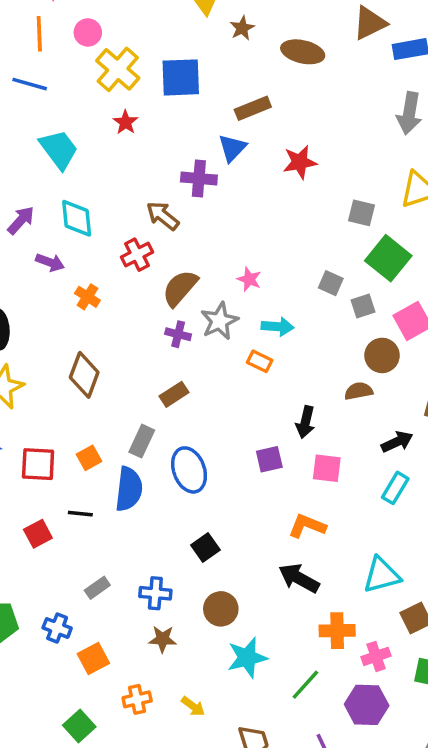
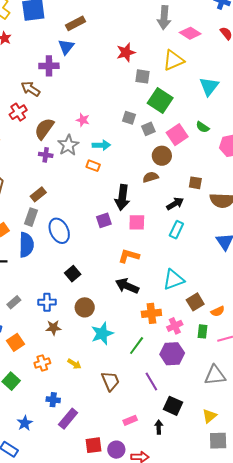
red star: (300, 162) -> (126, 52), moved
brown rectangle: (174, 394) -> (38, 194), moved
black arrow: (305, 422) -> (122, 197), size x1.4

